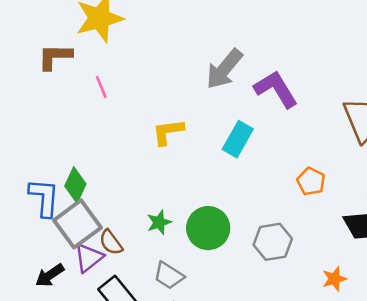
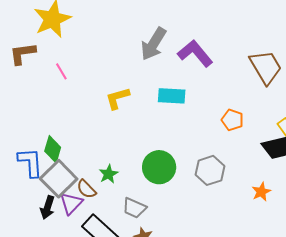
cyan rectangle: (238, 139) -> (172, 96), turned 72
green star: (159, 222) -> (109, 174), moved
black arrow: (50, 275) -> (47, 208), moved, turned -30

